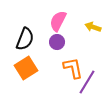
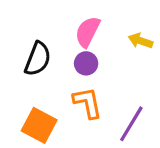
orange square: (26, 68) -> (39, 125), moved, turned -30
orange L-shape: (73, 68) -> (88, 103), moved

